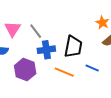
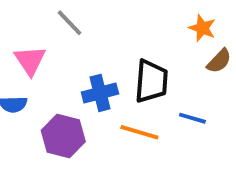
gray line: (36, 31) -> (70, 23), moved

